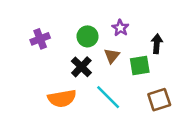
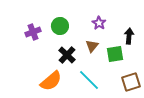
green circle: (87, 36) -> (60, 26), moved
orange semicircle: (62, 98) -> (51, 81), turned -30

